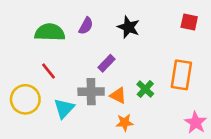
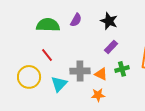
purple rectangle: (107, 63) -> (111, 47), moved
green cross: (145, 89) -> (122, 69), turned 32
orange star: (125, 123) -> (98, 95), moved

